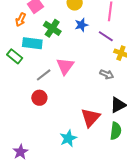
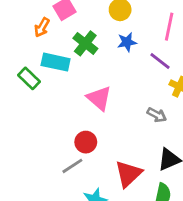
pink triangle: (65, 66) -> (99, 98), turned -30
gray line: (44, 75) -> (72, 166), moved
red circle: (39, 98) -> (86, 142), moved

